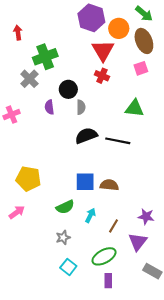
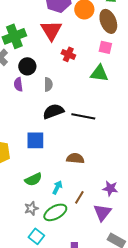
red triangle: (103, 50) -> (51, 30), moved
pink square: (141, 68) -> (105, 47), turned 32
black circle: (68, 89) -> (27, 66), moved
green triangle: (135, 108) -> (99, 73), moved
blue square: (85, 182) -> (35, 140), moved
green ellipse: (104, 256) -> (55, 212), moved

